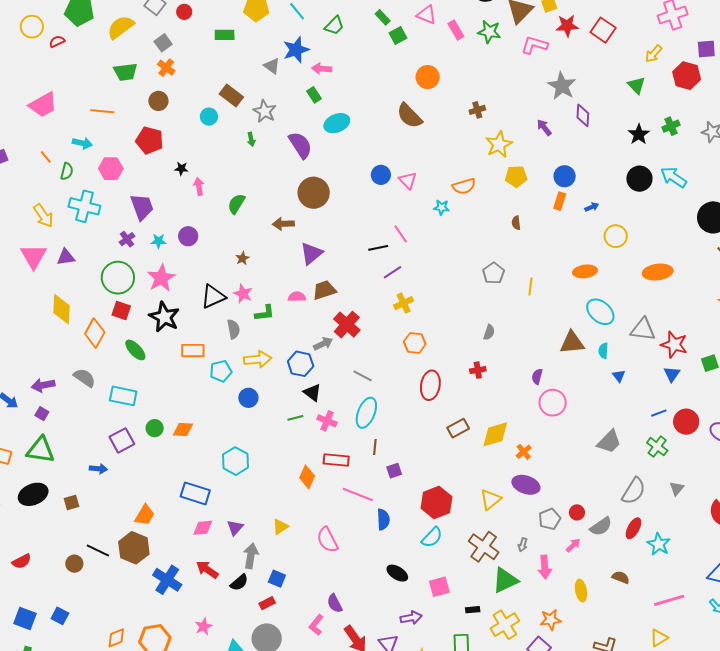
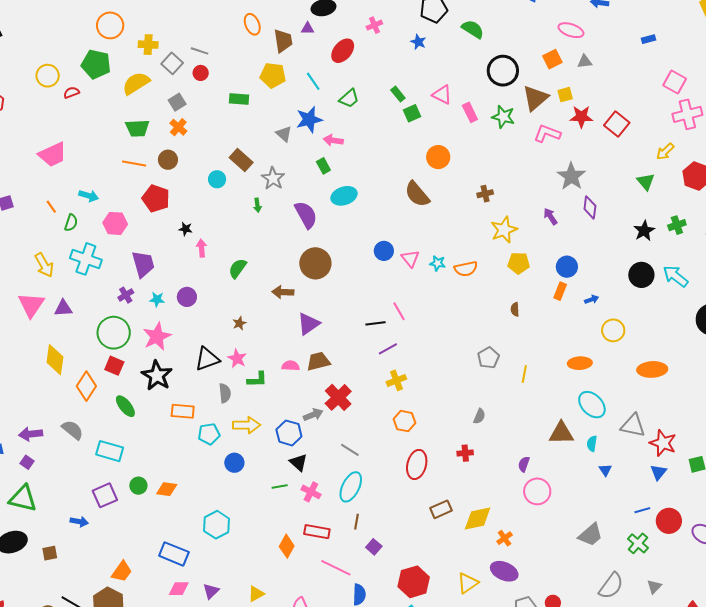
orange line: (102, 111) -> (134, 163), moved
cyan star: (442, 207) -> (438, 263), moved
purple square: (394, 471) -> (374, 547), turned -35

